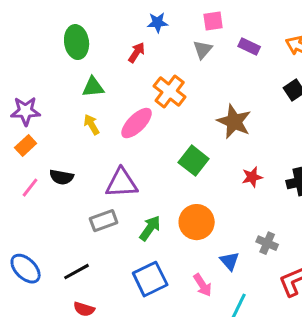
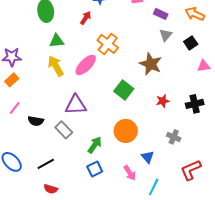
gray triangle: (203, 50) -> (166, 35), moved
yellow arrow: (92, 125) -> (56, 66), size x1.5
black semicircle: (62, 177) -> (36, 121), moved
gray rectangle: (104, 221) -> (64, 130), turned 66
green arrow: (150, 228) -> (95, 145), moved
gray cross: (267, 243) -> (174, 137), moved
blue square: (150, 279) -> (95, 169), size x0.7

